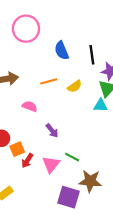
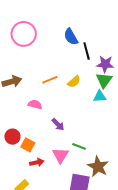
blue semicircle: (62, 51) -> (71, 37), moved
orange square: (17, 149) -> (28, 145), turned -32
red arrow: (27, 161) -> (37, 162), moved, turned -128
brown star: (90, 181) -> (98, 167), turned 30

